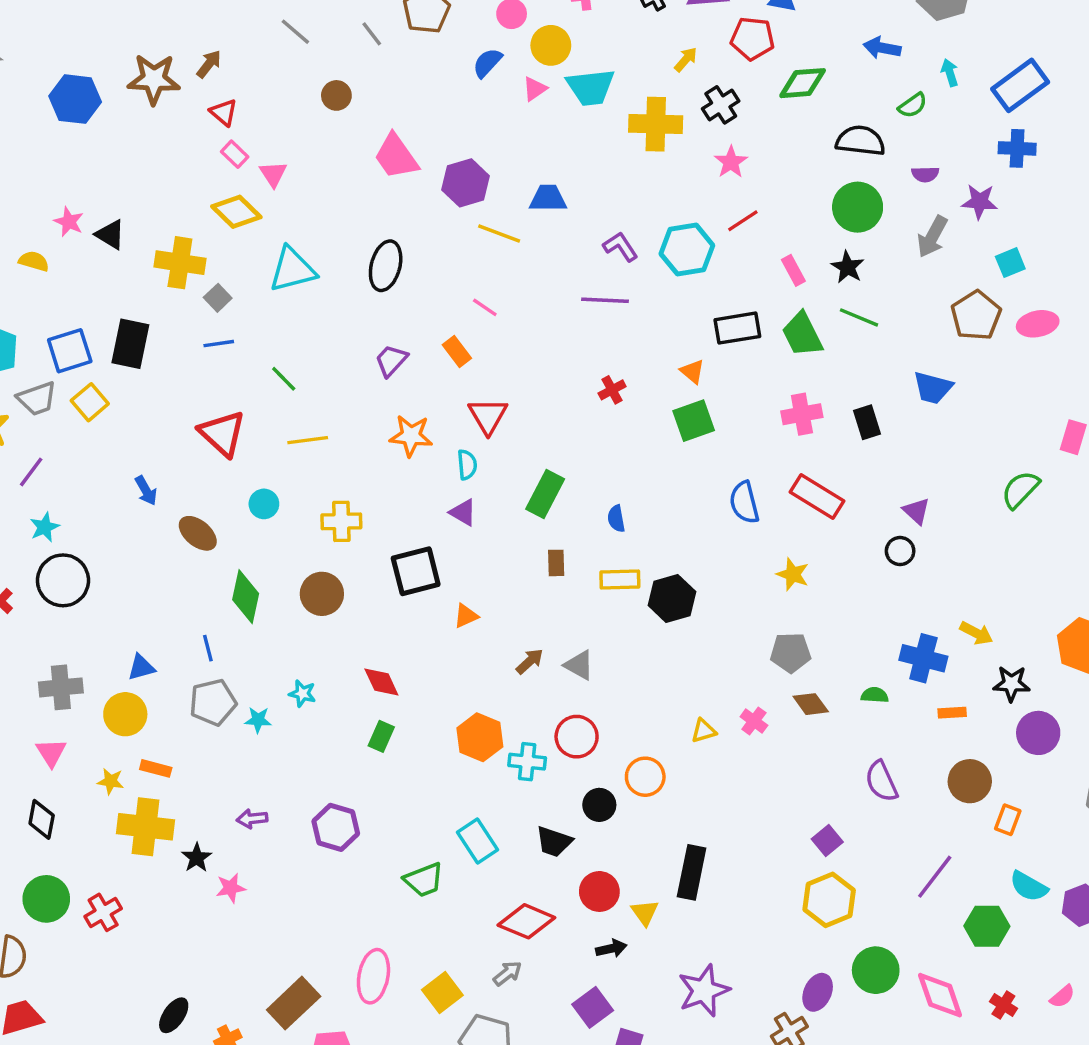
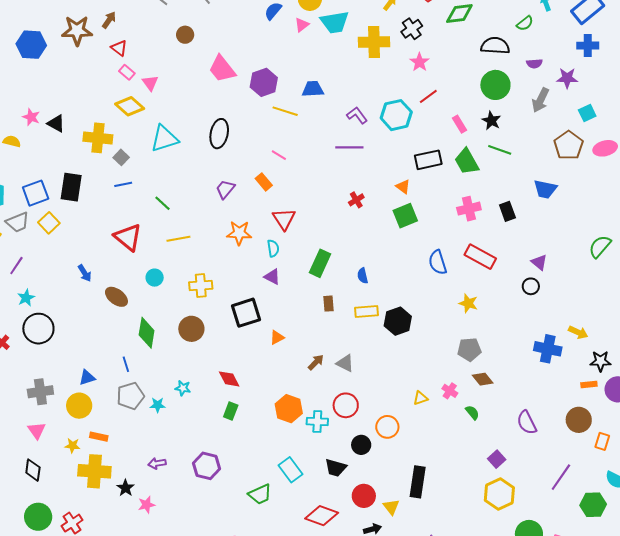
green semicircle: (875, 695) -> (472, 412), moved, turned 49
orange rectangle: (952, 713) -> (589, 385), moved

